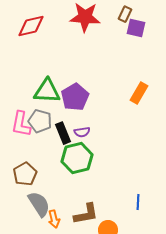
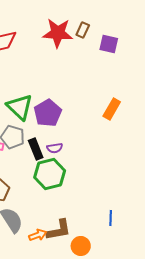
brown rectangle: (125, 14) -> (83, 30), moved
green triangle: (47, 91) -> (20, 107), turned 40
orange arrow: (54, 219) -> (38, 235), moved, turned -96

